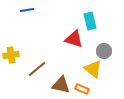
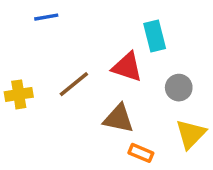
brown line: (37, 69) -> (74, 84), moved
yellow triangle: (93, 69) -> (191, 134), moved, turned 36
brown triangle: (61, 85) -> (119, 119), moved

